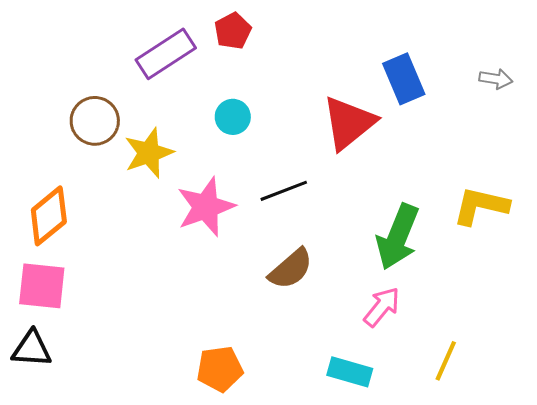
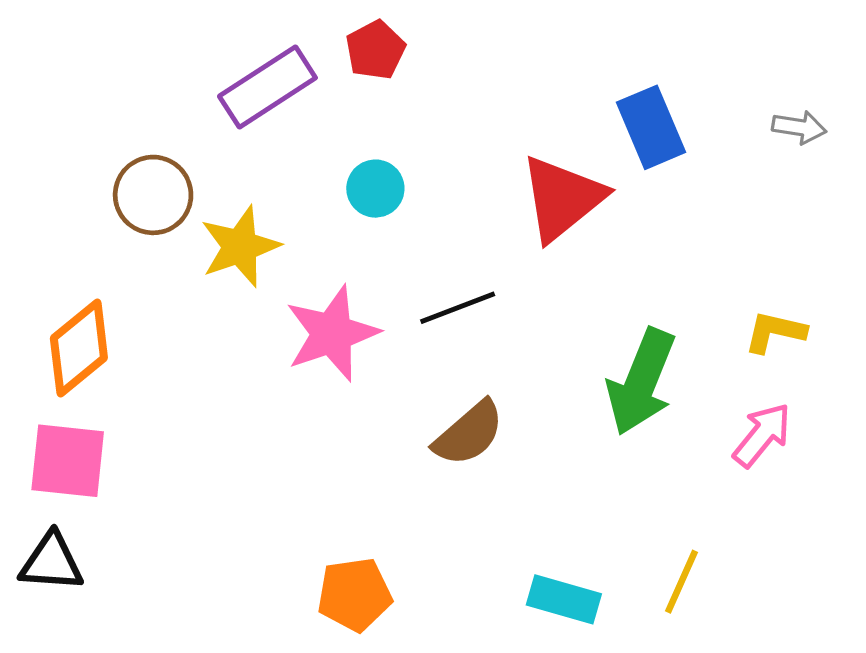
yellow L-shape: (481, 206) -> (775, 332), size x0.7
pink arrow: (382, 307) -> (762, 435), moved
yellow line: (446, 361) -> (682, 582), moved

